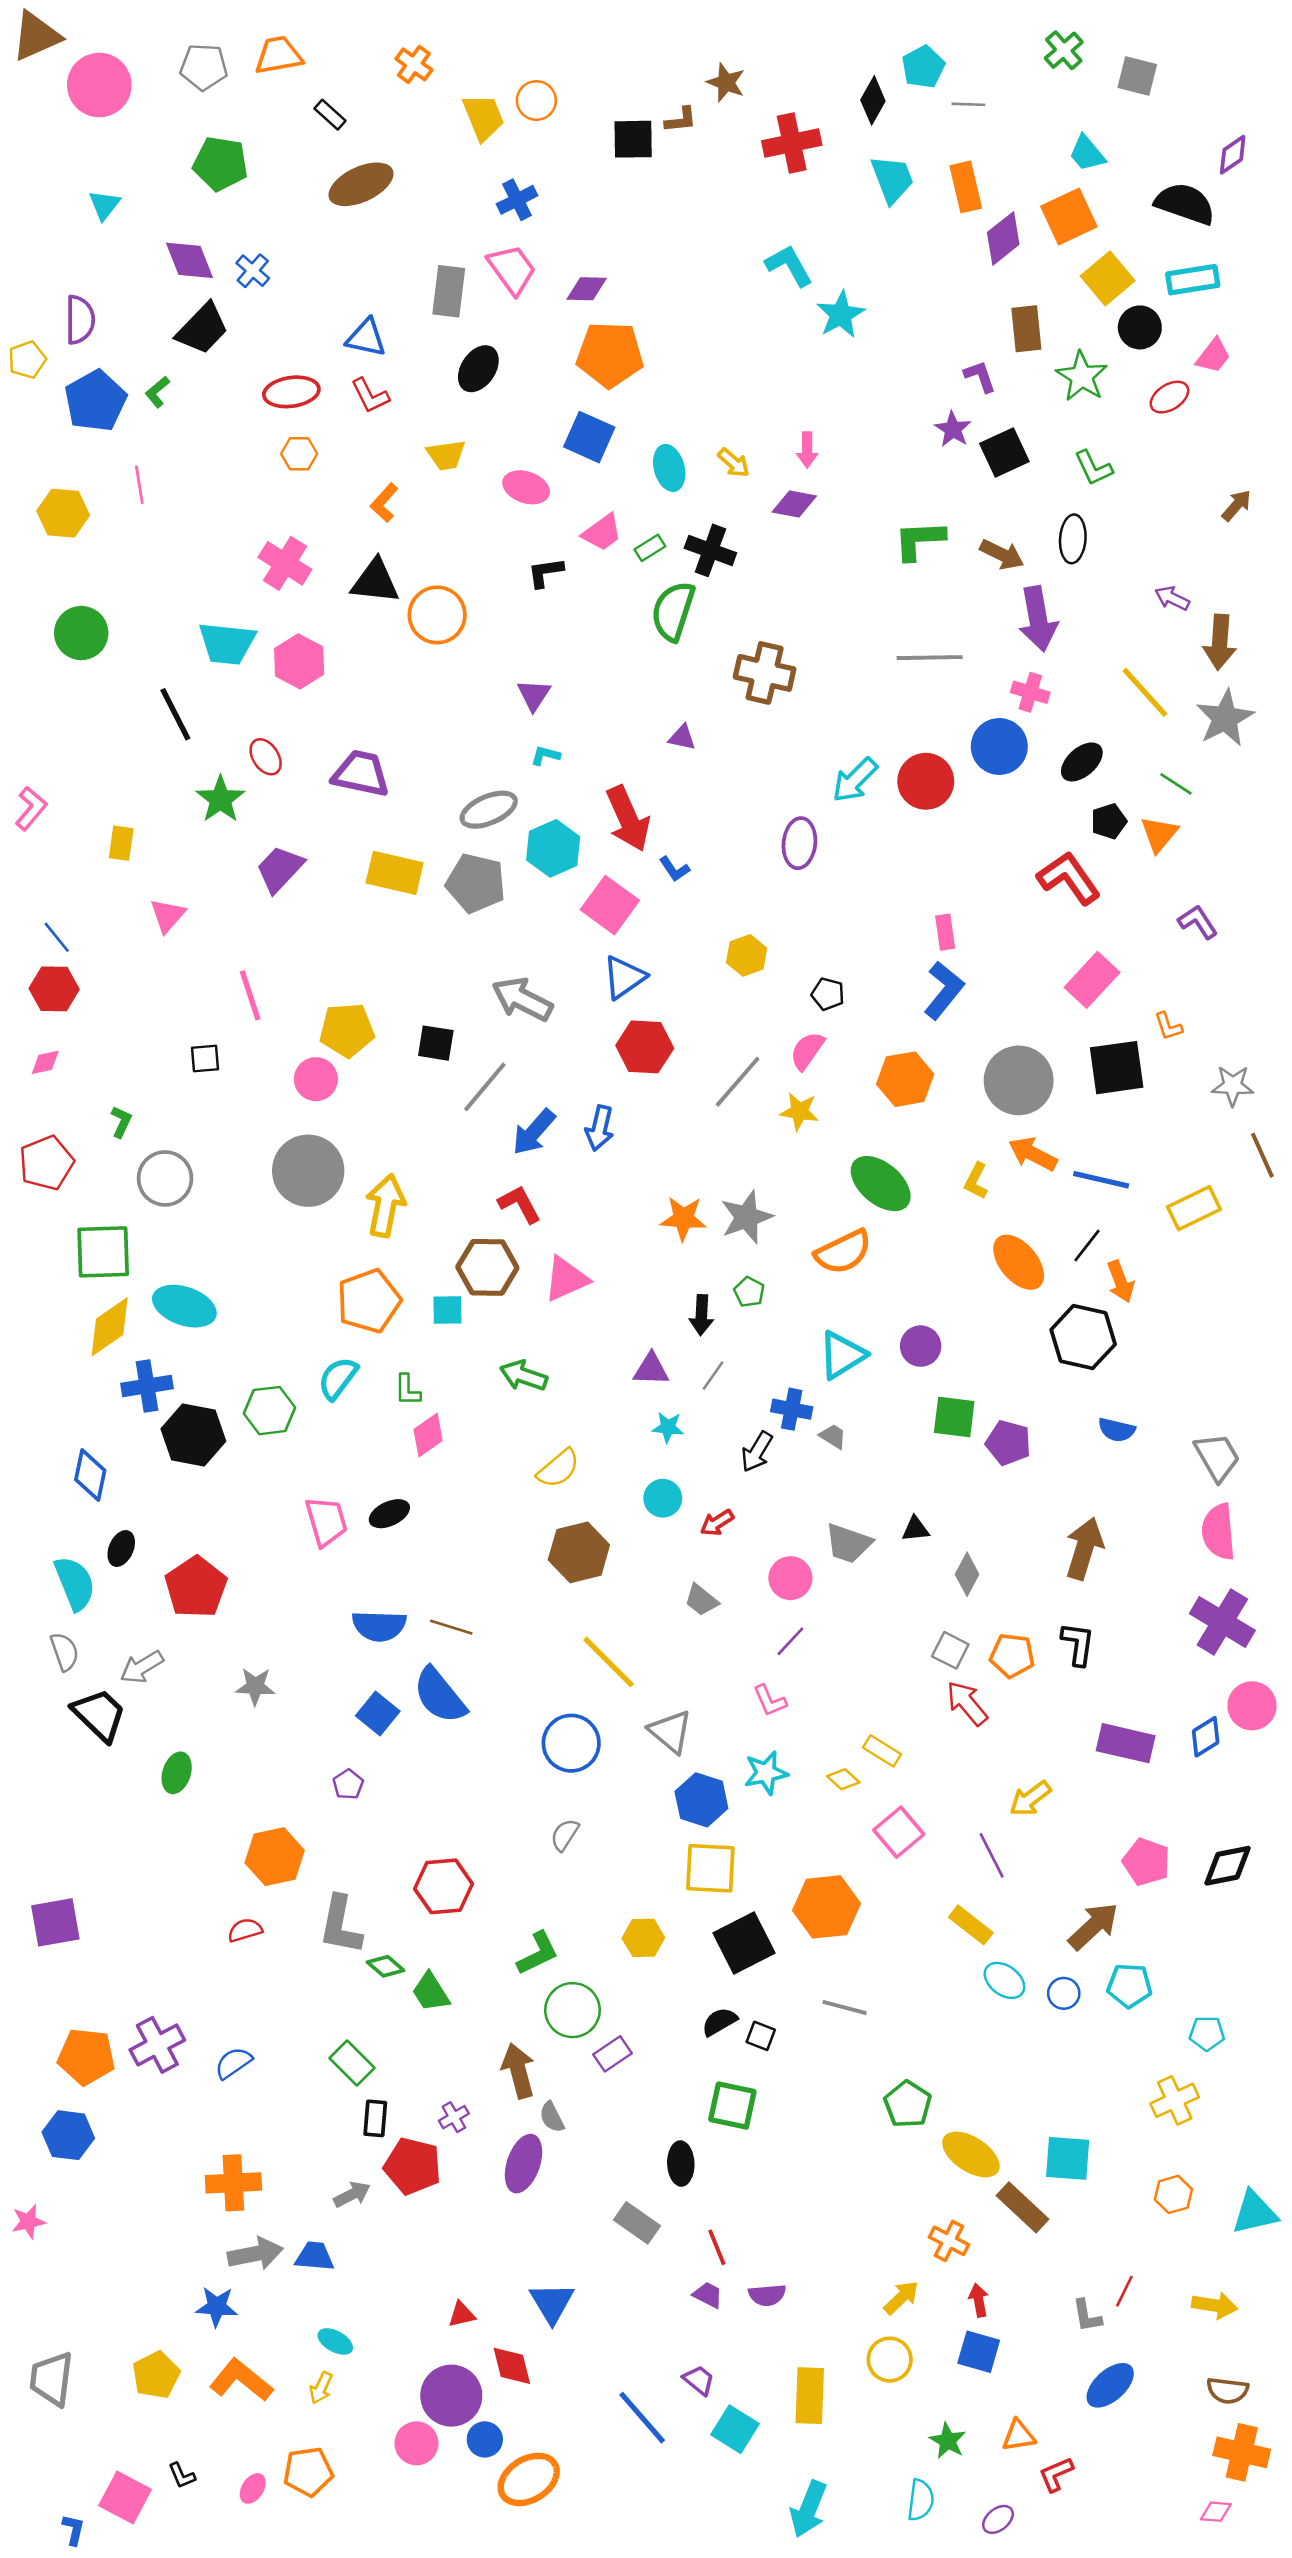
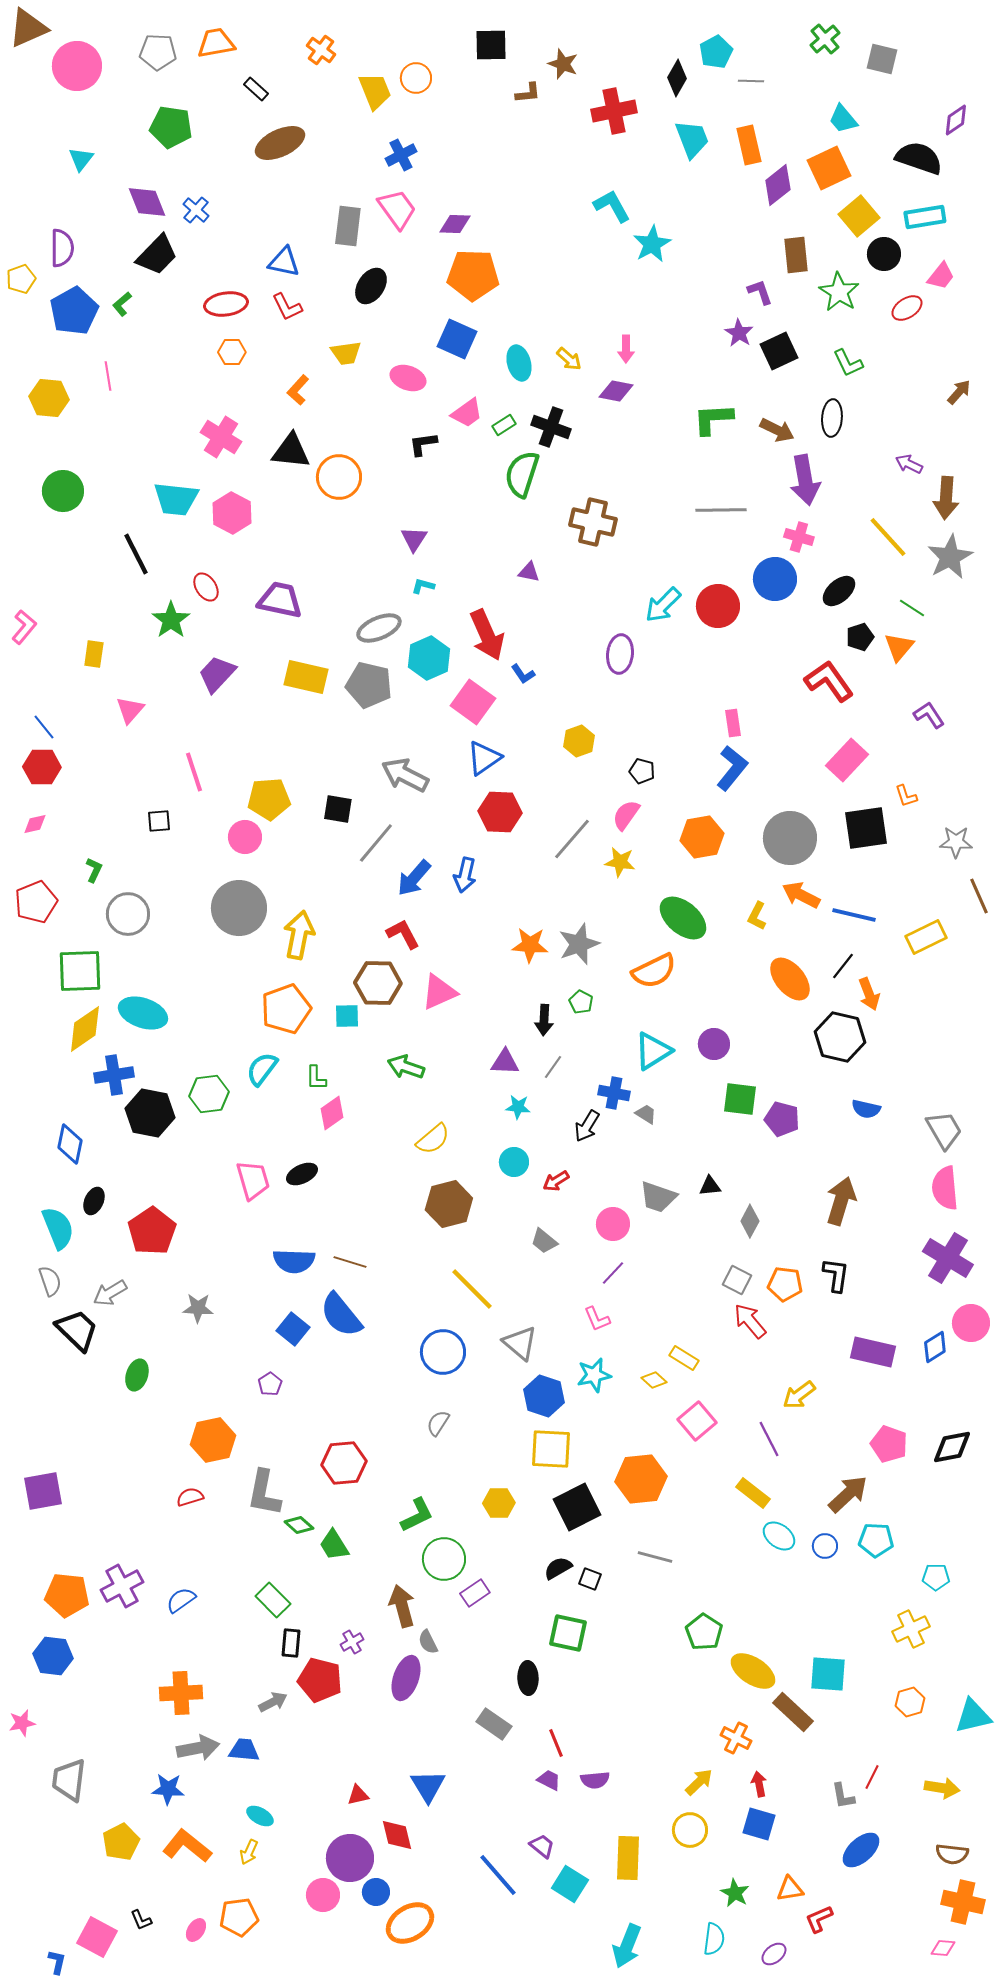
black square: (633, 139) -> (491, 45), moved
gray trapezoid: (52, 2379) -> (69, 1780), moved

